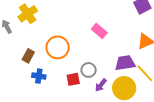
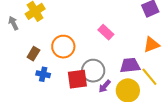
gray circle: (89, 70) -> (93, 71), size x1.5
red square: (73, 79) -> (77, 79), size x1.5

